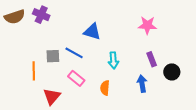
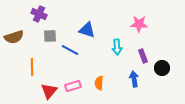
brown semicircle: (15, 17) -> (14, 37), moved
gray square: (53, 56) -> (50, 36), moved
cyan arrow: (113, 60) -> (117, 47), moved
pink rectangle: (76, 78) -> (73, 86), moved, turned -56

